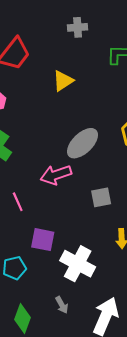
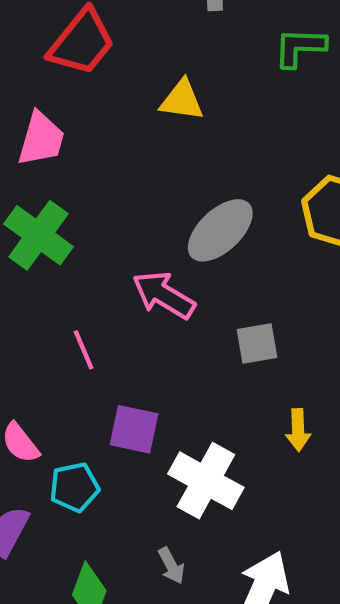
yellow triangle: (63, 81) -> (182, 100), turned 40
pink arrow: (56, 175) -> (164, 295), turned 48

